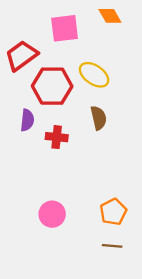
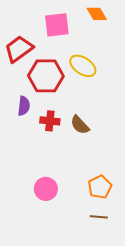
brown semicircle: (99, 118) -> (80, 125), moved, turned 150

